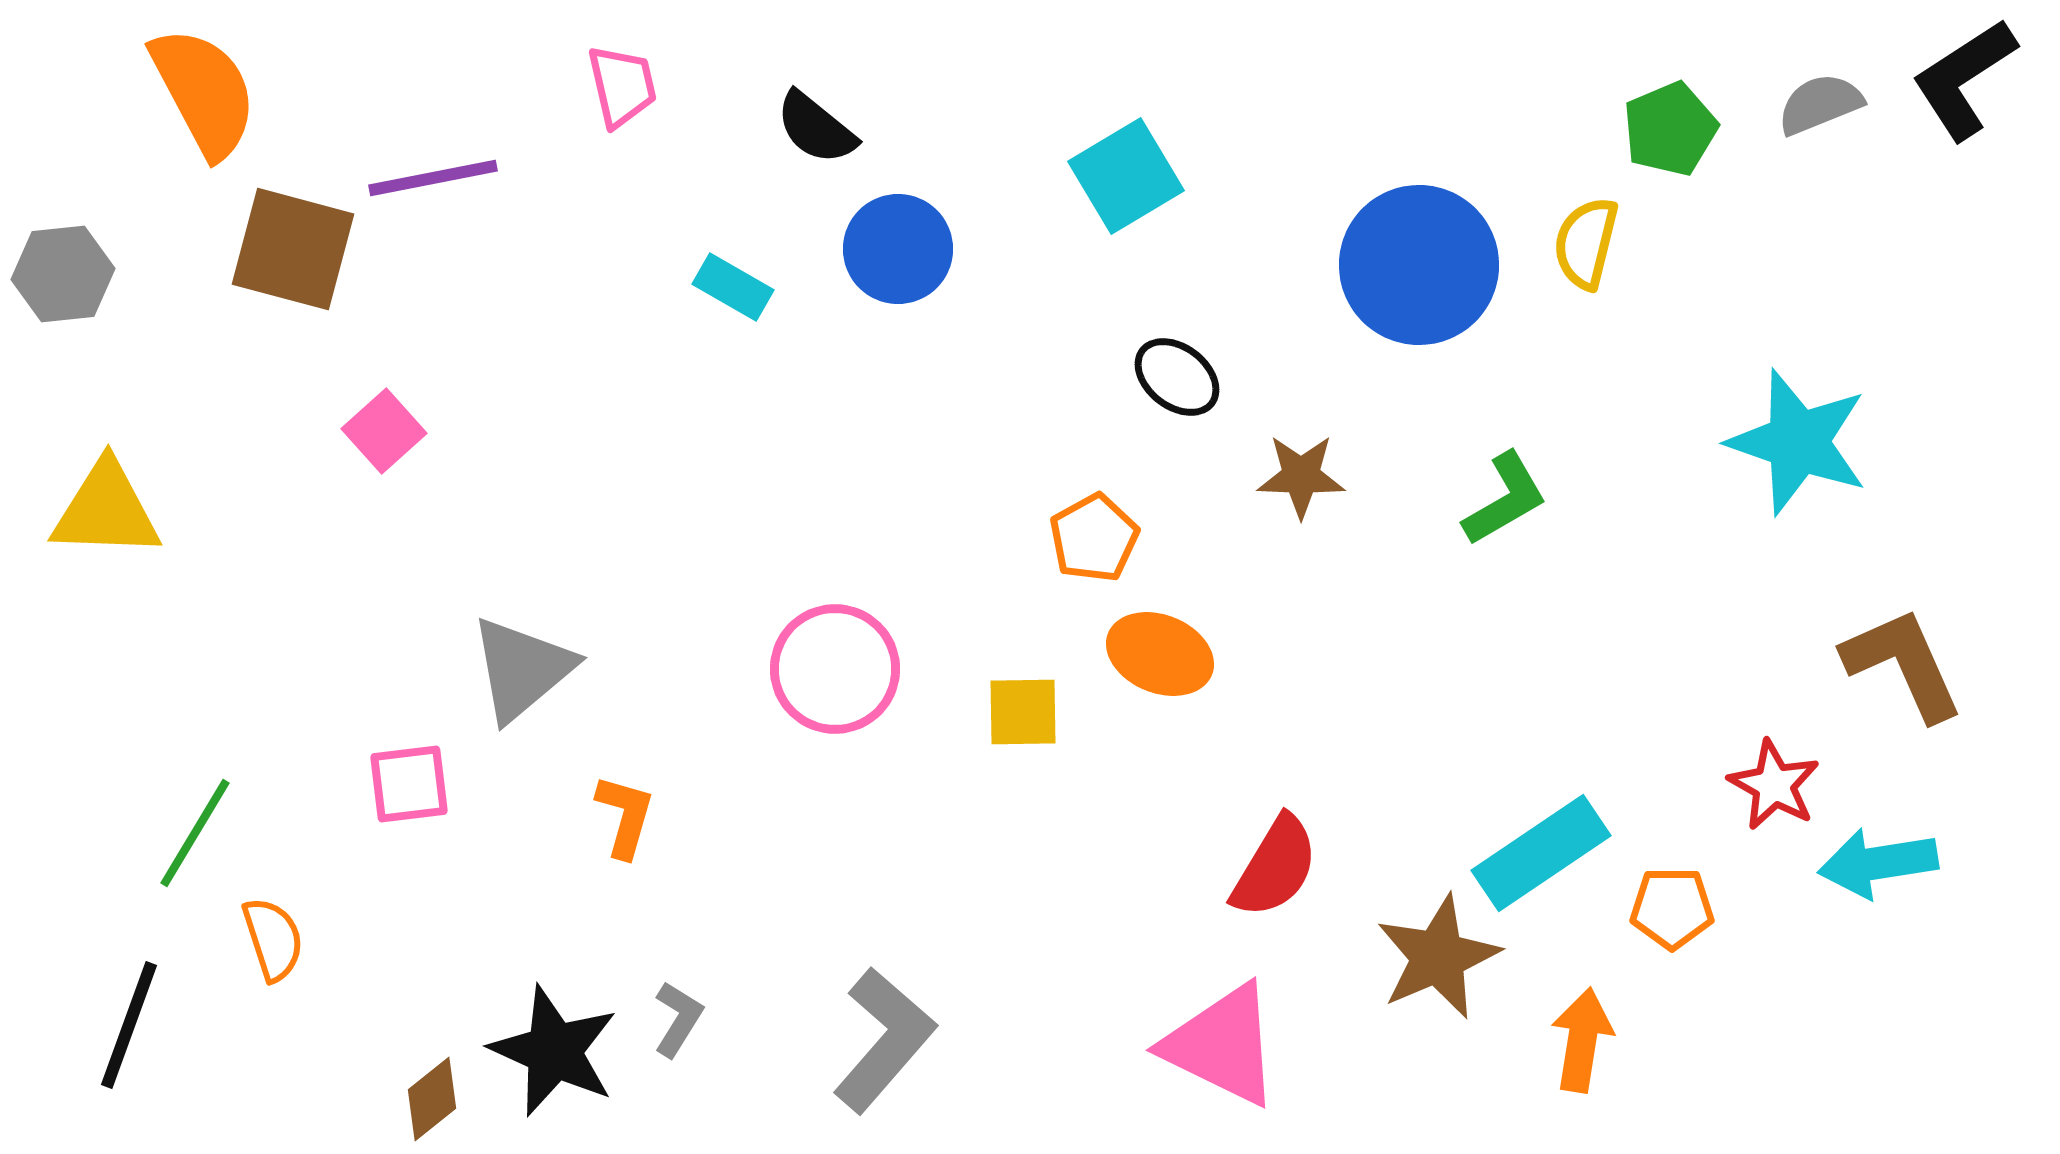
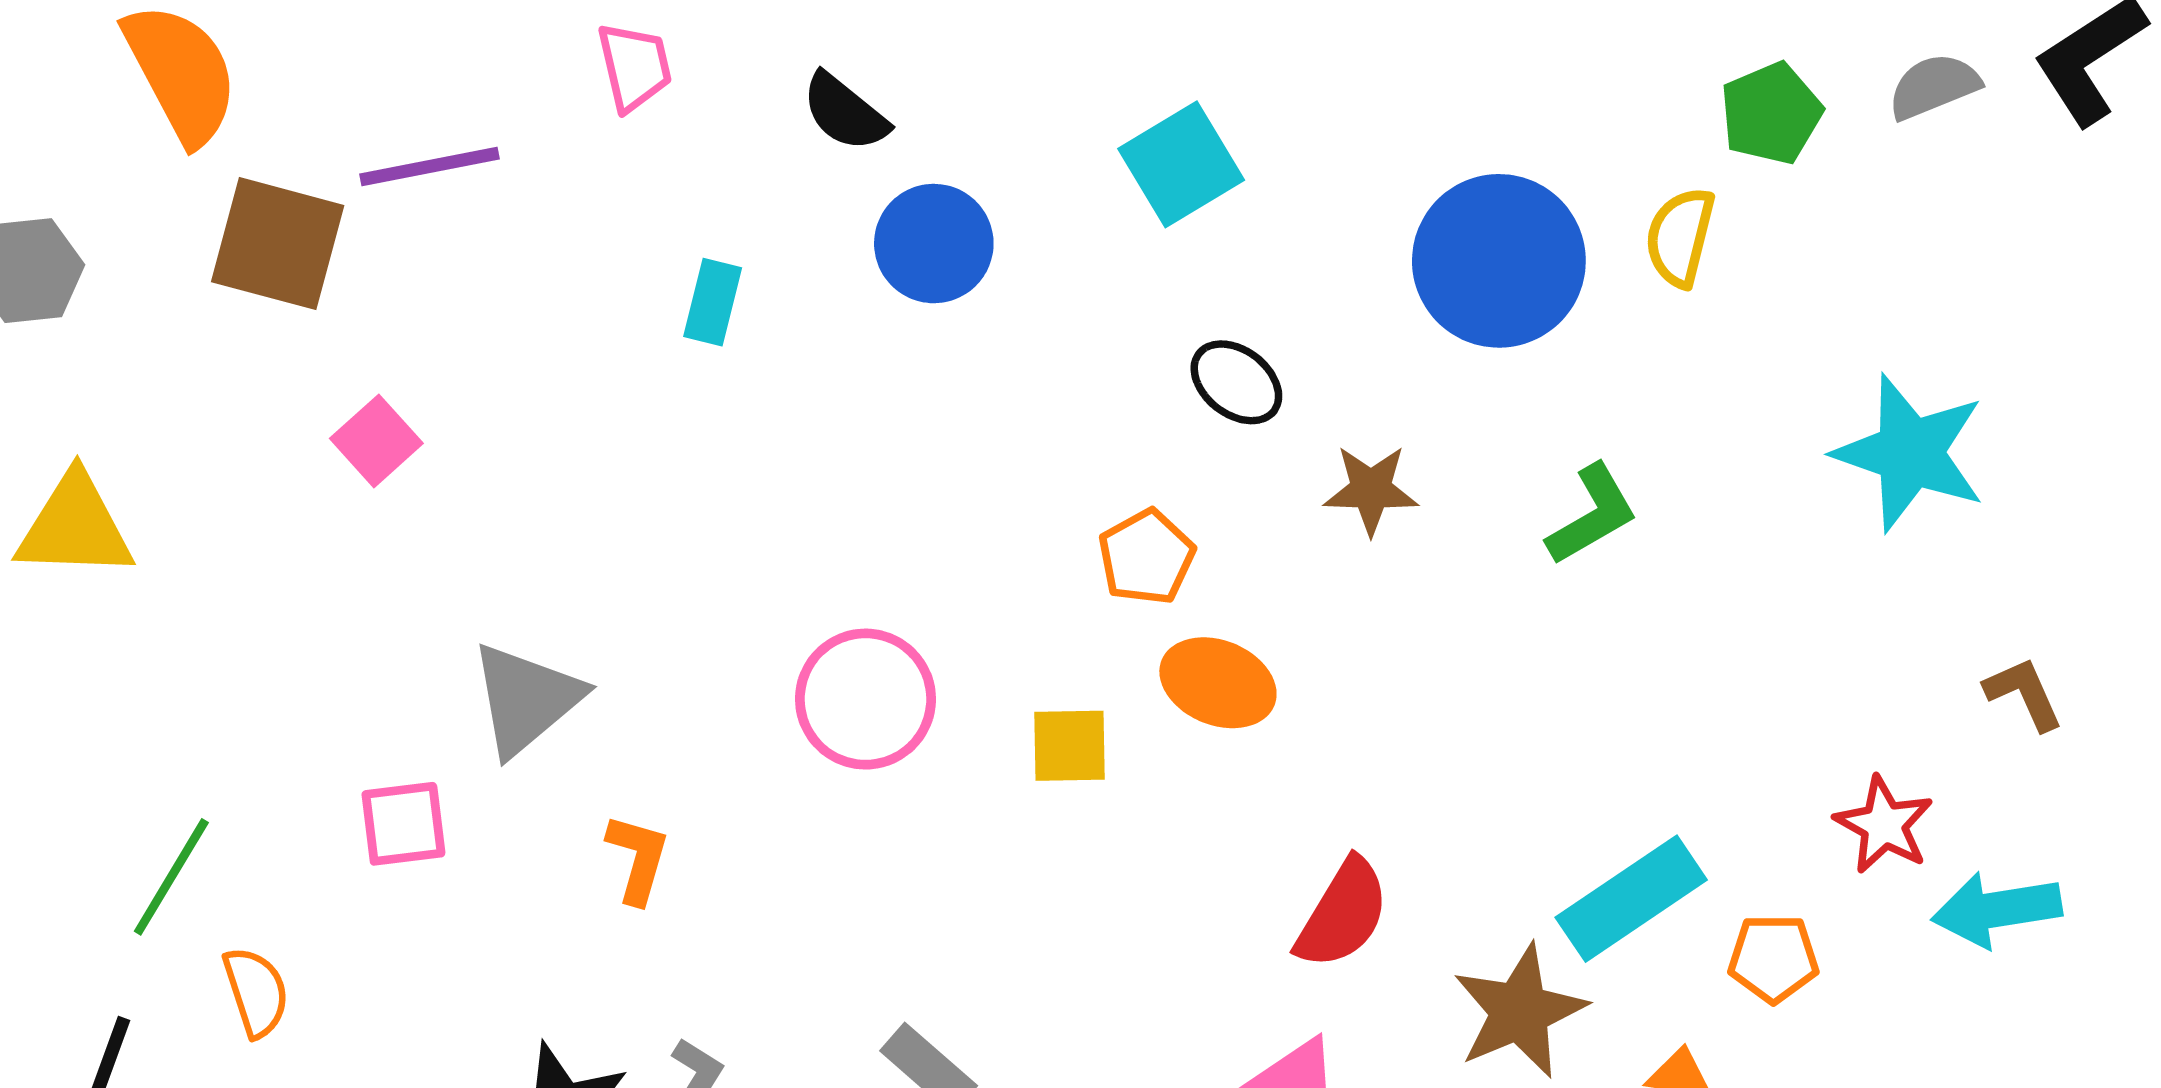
cyan rectangle: (733, 287) -> (713, 302), moved, turned 74
brown L-shape: (1903, 664) -> (2024, 694), size x0.6

